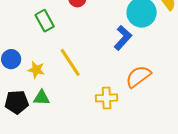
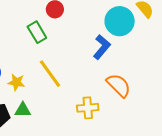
green rectangle: (45, 21) -> (37, 32), moved
orange semicircle: (138, 77) -> (119, 85), turned 84

